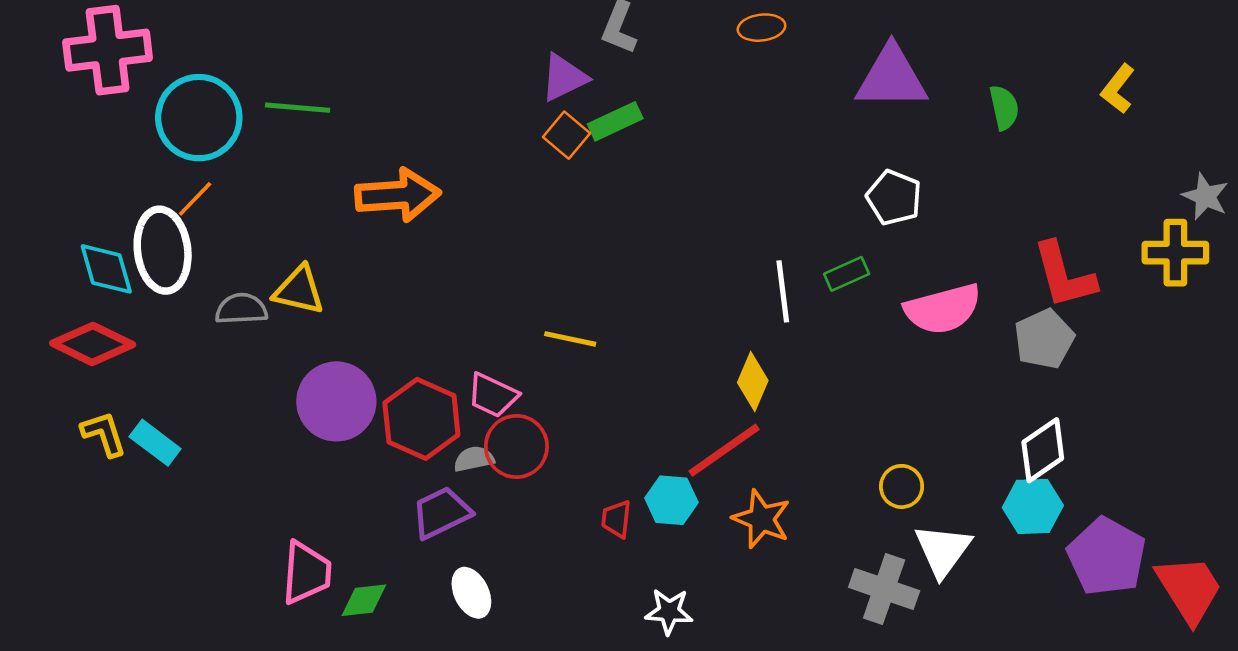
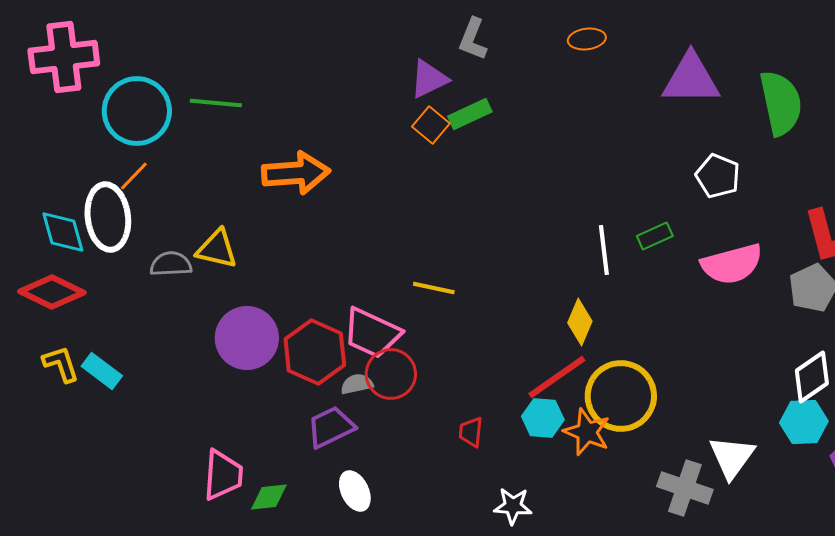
green semicircle: (1004, 108) -> (781, 103), size x1.8
white pentagon: (894, 198) -> (718, 176), moved
pink trapezoid: (493, 395) -> (372, 333), size x1.4
yellow circle: (902, 486) -> (621, 396), moved, size x2.0
cyan hexagon: (671, 500) -> (543, 418), moved

